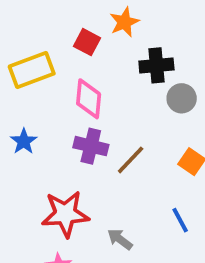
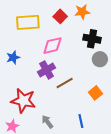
pink diamond: (89, 99) -> (52, 46), turned 55
purple cross: (91, 146) -> (47, 70), turned 30

